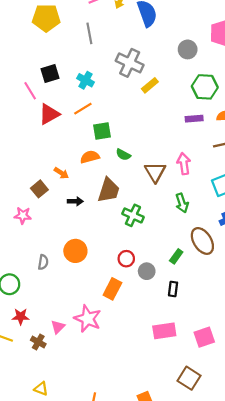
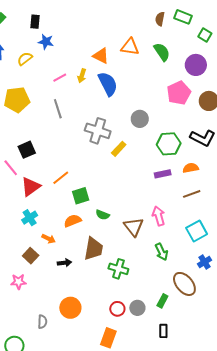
gray circle: (188, 49) -> (140, 119), moved
cyan cross: (85, 80) -> (30, 218), moved, turned 35
gray circle: (147, 271) -> (137, 308), moved

